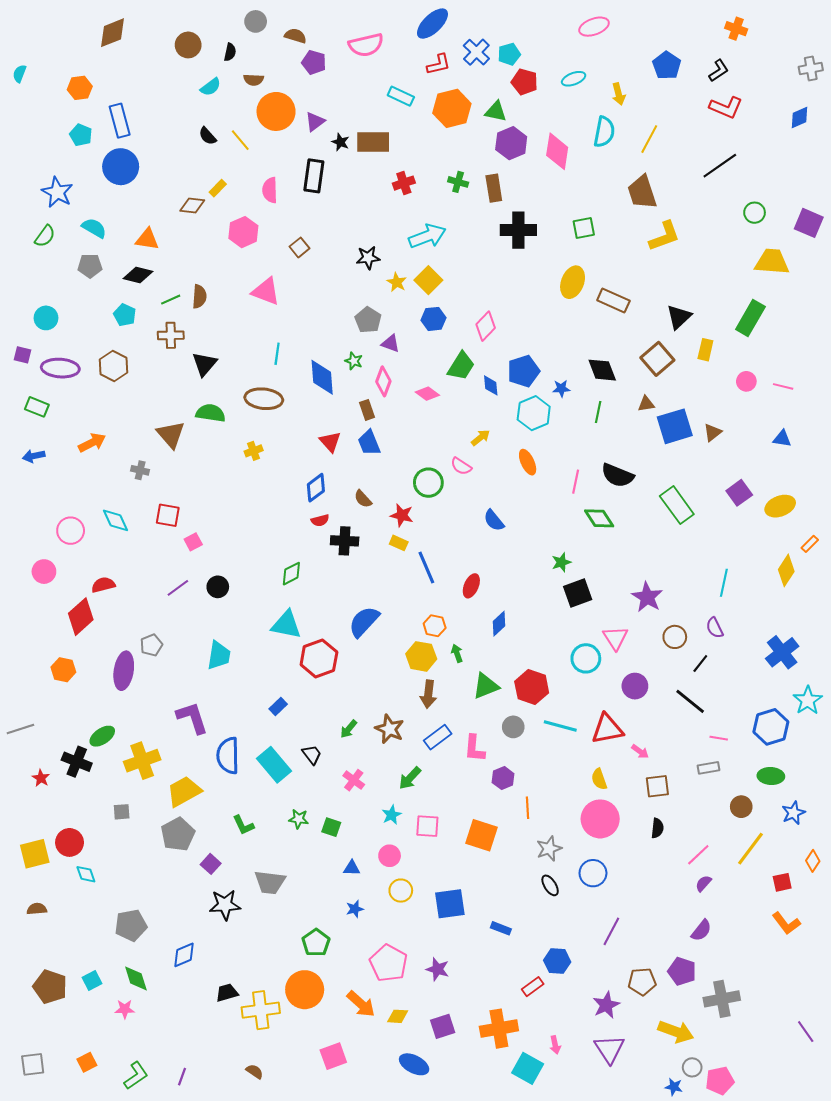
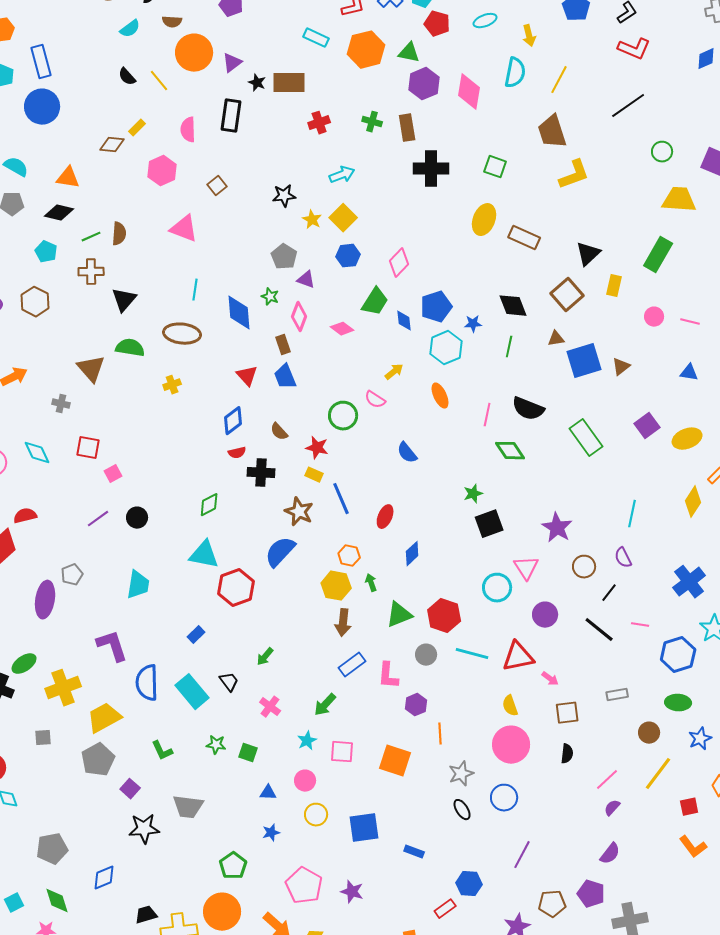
green square: (584, 228) -> (495, 167), turned 30
cyan arrow: (427, 236) -> (342, 175), size x0.7
brown star: (390, 729) -> (299, 512), moved
pink line: (719, 738) -> (640, 625), moved

